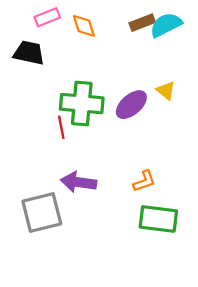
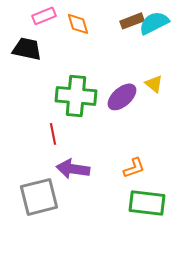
red line: (61, 127) -> (53, 134), moved

